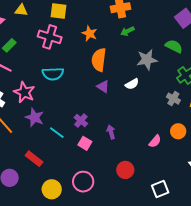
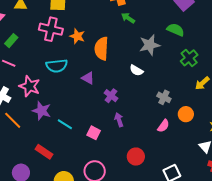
green arrow: (127, 31) -> (128, 18), turned 64
orange star: (90, 33) -> (77, 36), moved
white semicircle: (132, 84) -> (136, 70), turned 64
purple triangle: (103, 87) -> (88, 78), moved
gray cross: (173, 99) -> (164, 97), moved
purple cross: (81, 121) -> (111, 96), moved

